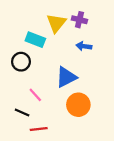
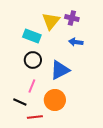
black circle: (21, 62) -> (33, 60), moved
pink line: (35, 95) -> (32, 86), turned 64
orange circle: (78, 105) -> (55, 100), moved

